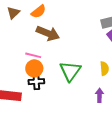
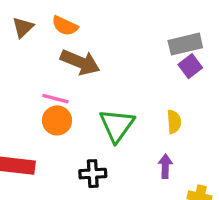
orange semicircle: (38, 12) -> (65, 26), turned 63
black cross: (36, 82) -> (93, 174), moved

